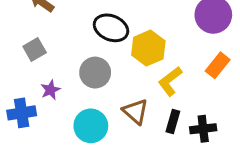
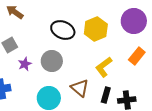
yellow hexagon: (148, 48) -> (96, 29), moved
purple star: (50, 90) -> (25, 64), moved

